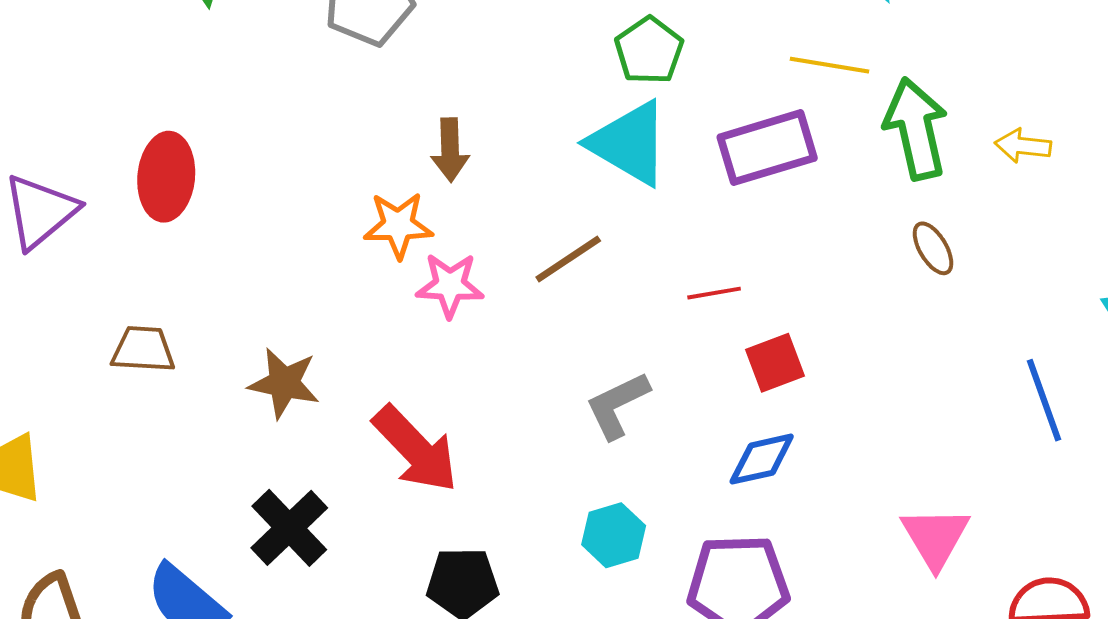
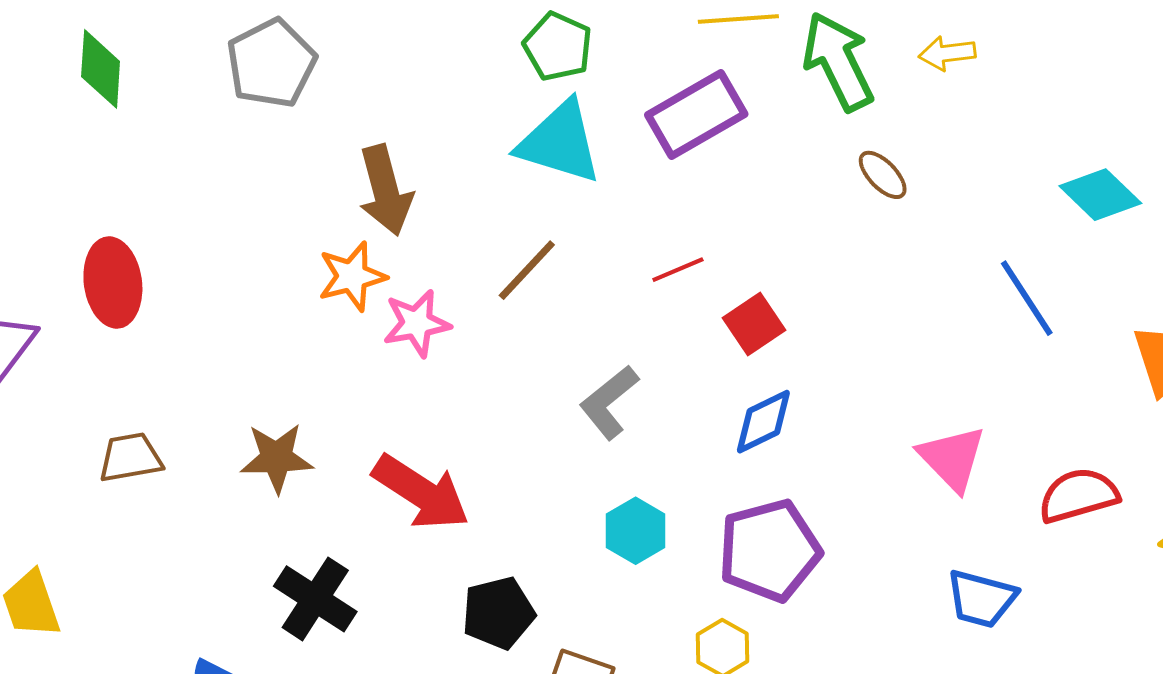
brown arrow: (450, 150) -> (385, 190), size x1.4

